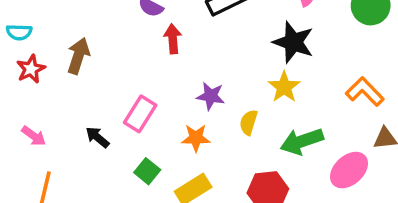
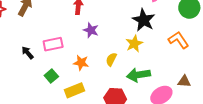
orange L-shape: (365, 92) -> (178, 40), moved
purple star: (211, 96) -> (91, 30), moved
pink rectangle: (140, 114) -> (53, 44), turned 36

